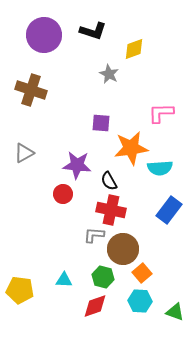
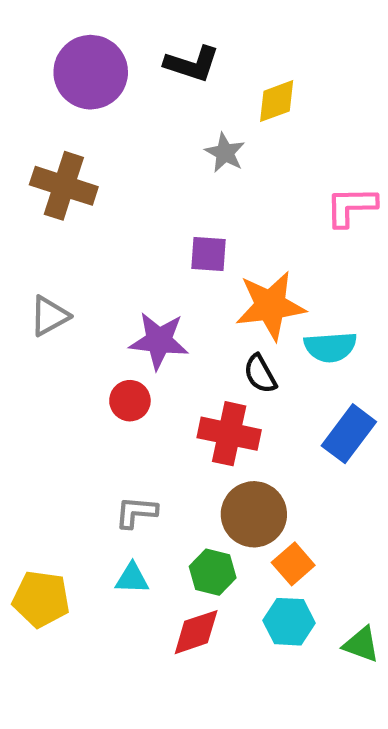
pink L-shape: (161, 113) -> (351, 206), moved
black semicircle: (109, 181) -> (260, 374), moved
gray L-shape: (94, 235) -> (136, 512), moved

